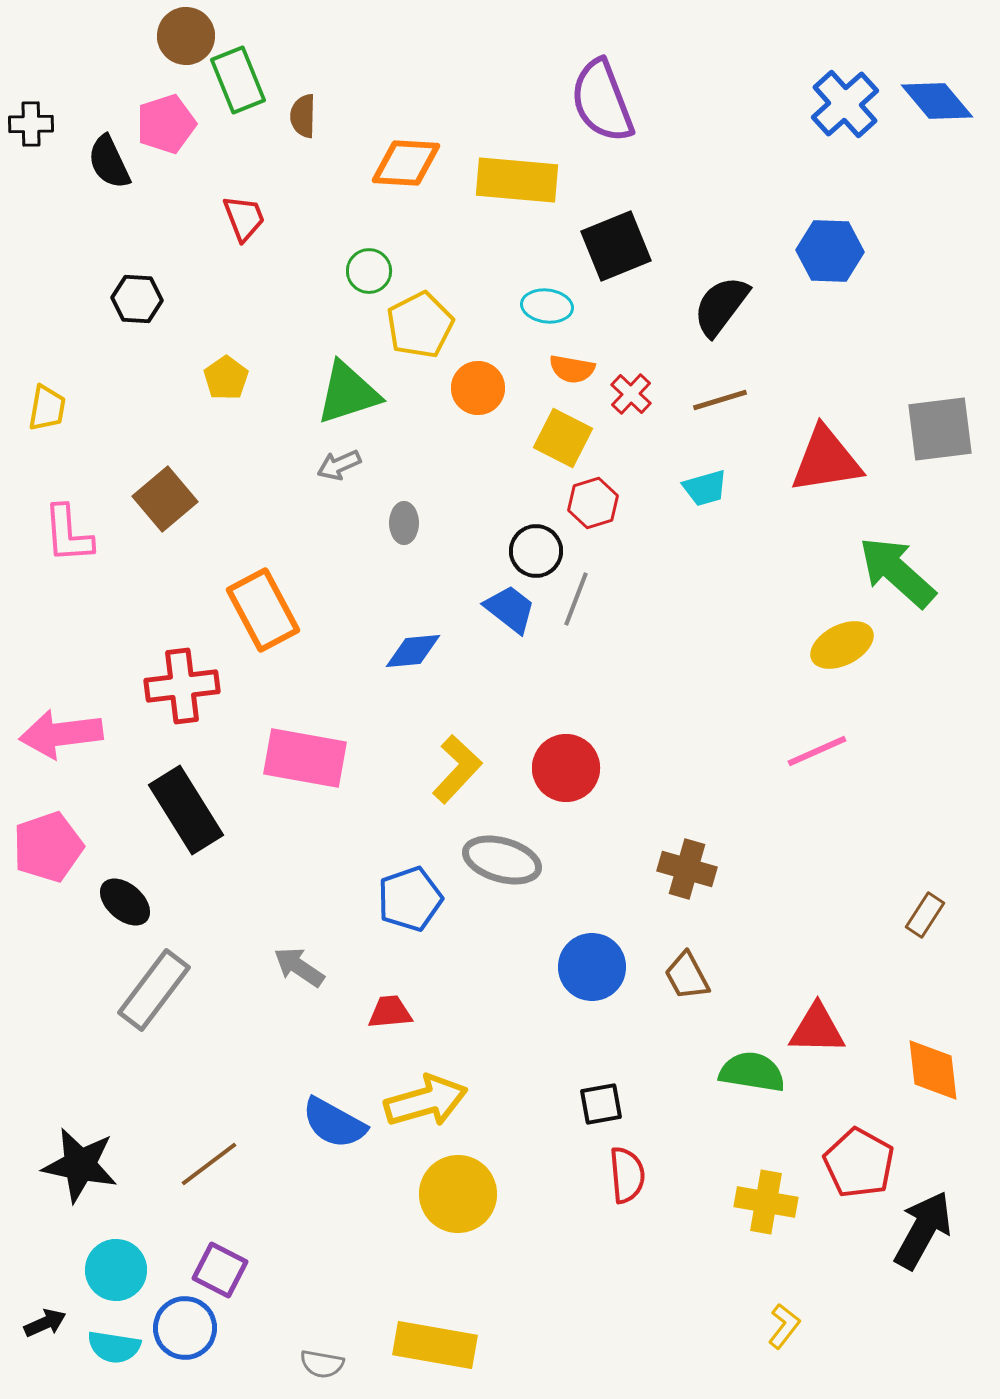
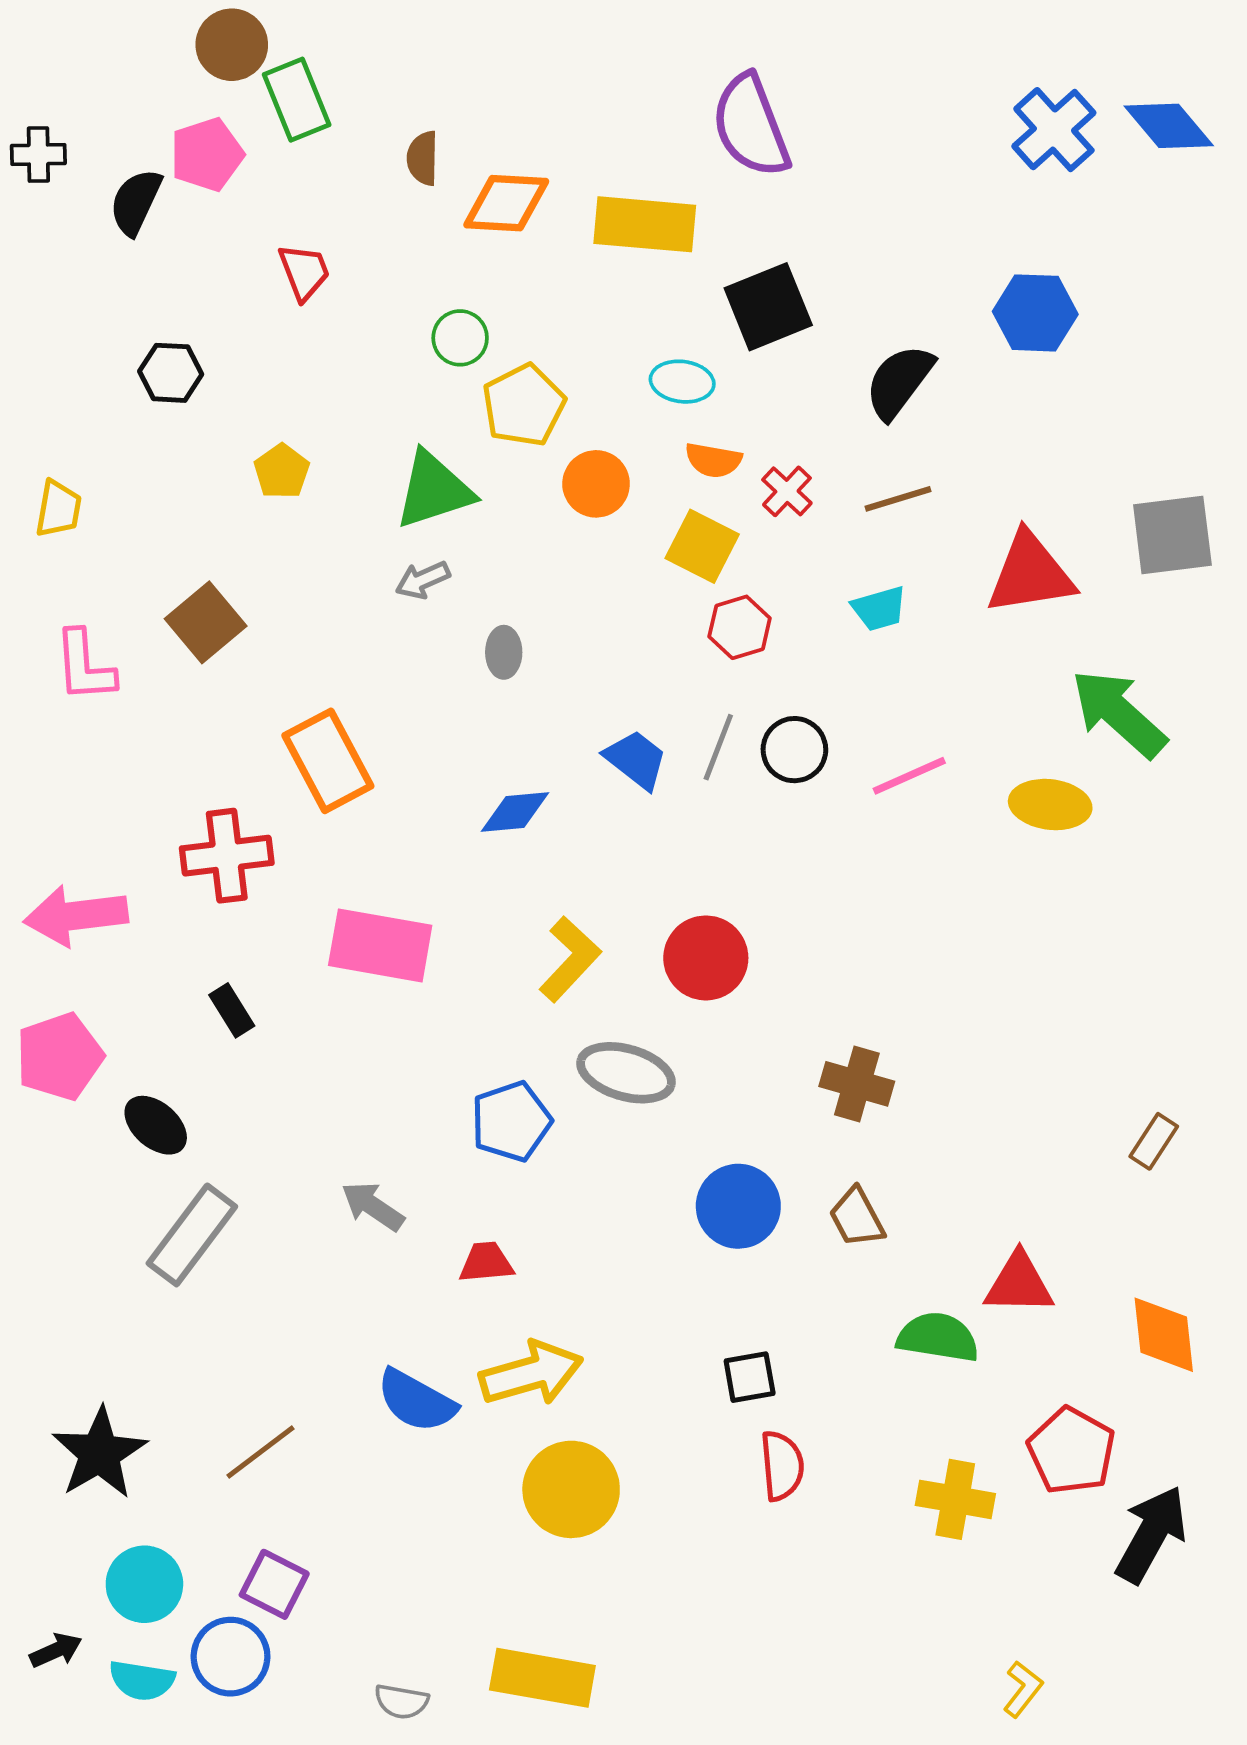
brown semicircle: (303, 116) -> (423, 158), moved
black semicircle: (109, 162) -> (136, 202), turned 50
black circle: (536, 551) -> (794, 750), moved
yellow ellipse: (842, 645) -> (1050, 805), turned 34
pink line: (817, 751) -> (909, 776), moved
black rectangle: (186, 810) -> (232, 1010), size x0.5
black star: (80, 1165) -> (100, 1453), turned 30
yellow L-shape: (784, 1326) -> (1023, 1689), moved

